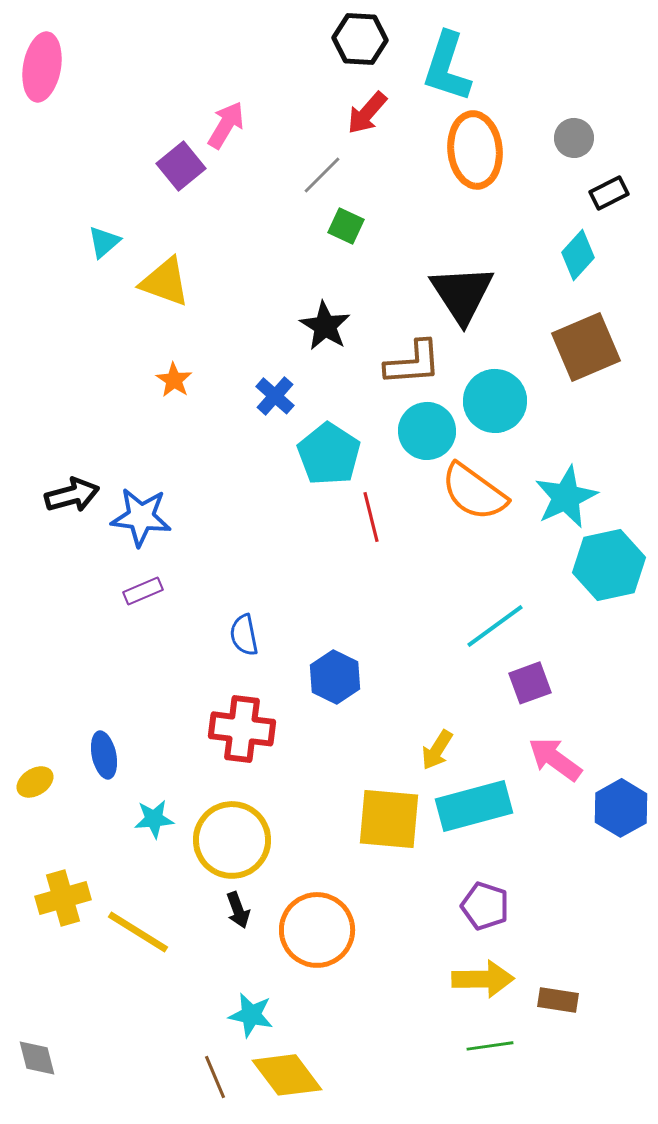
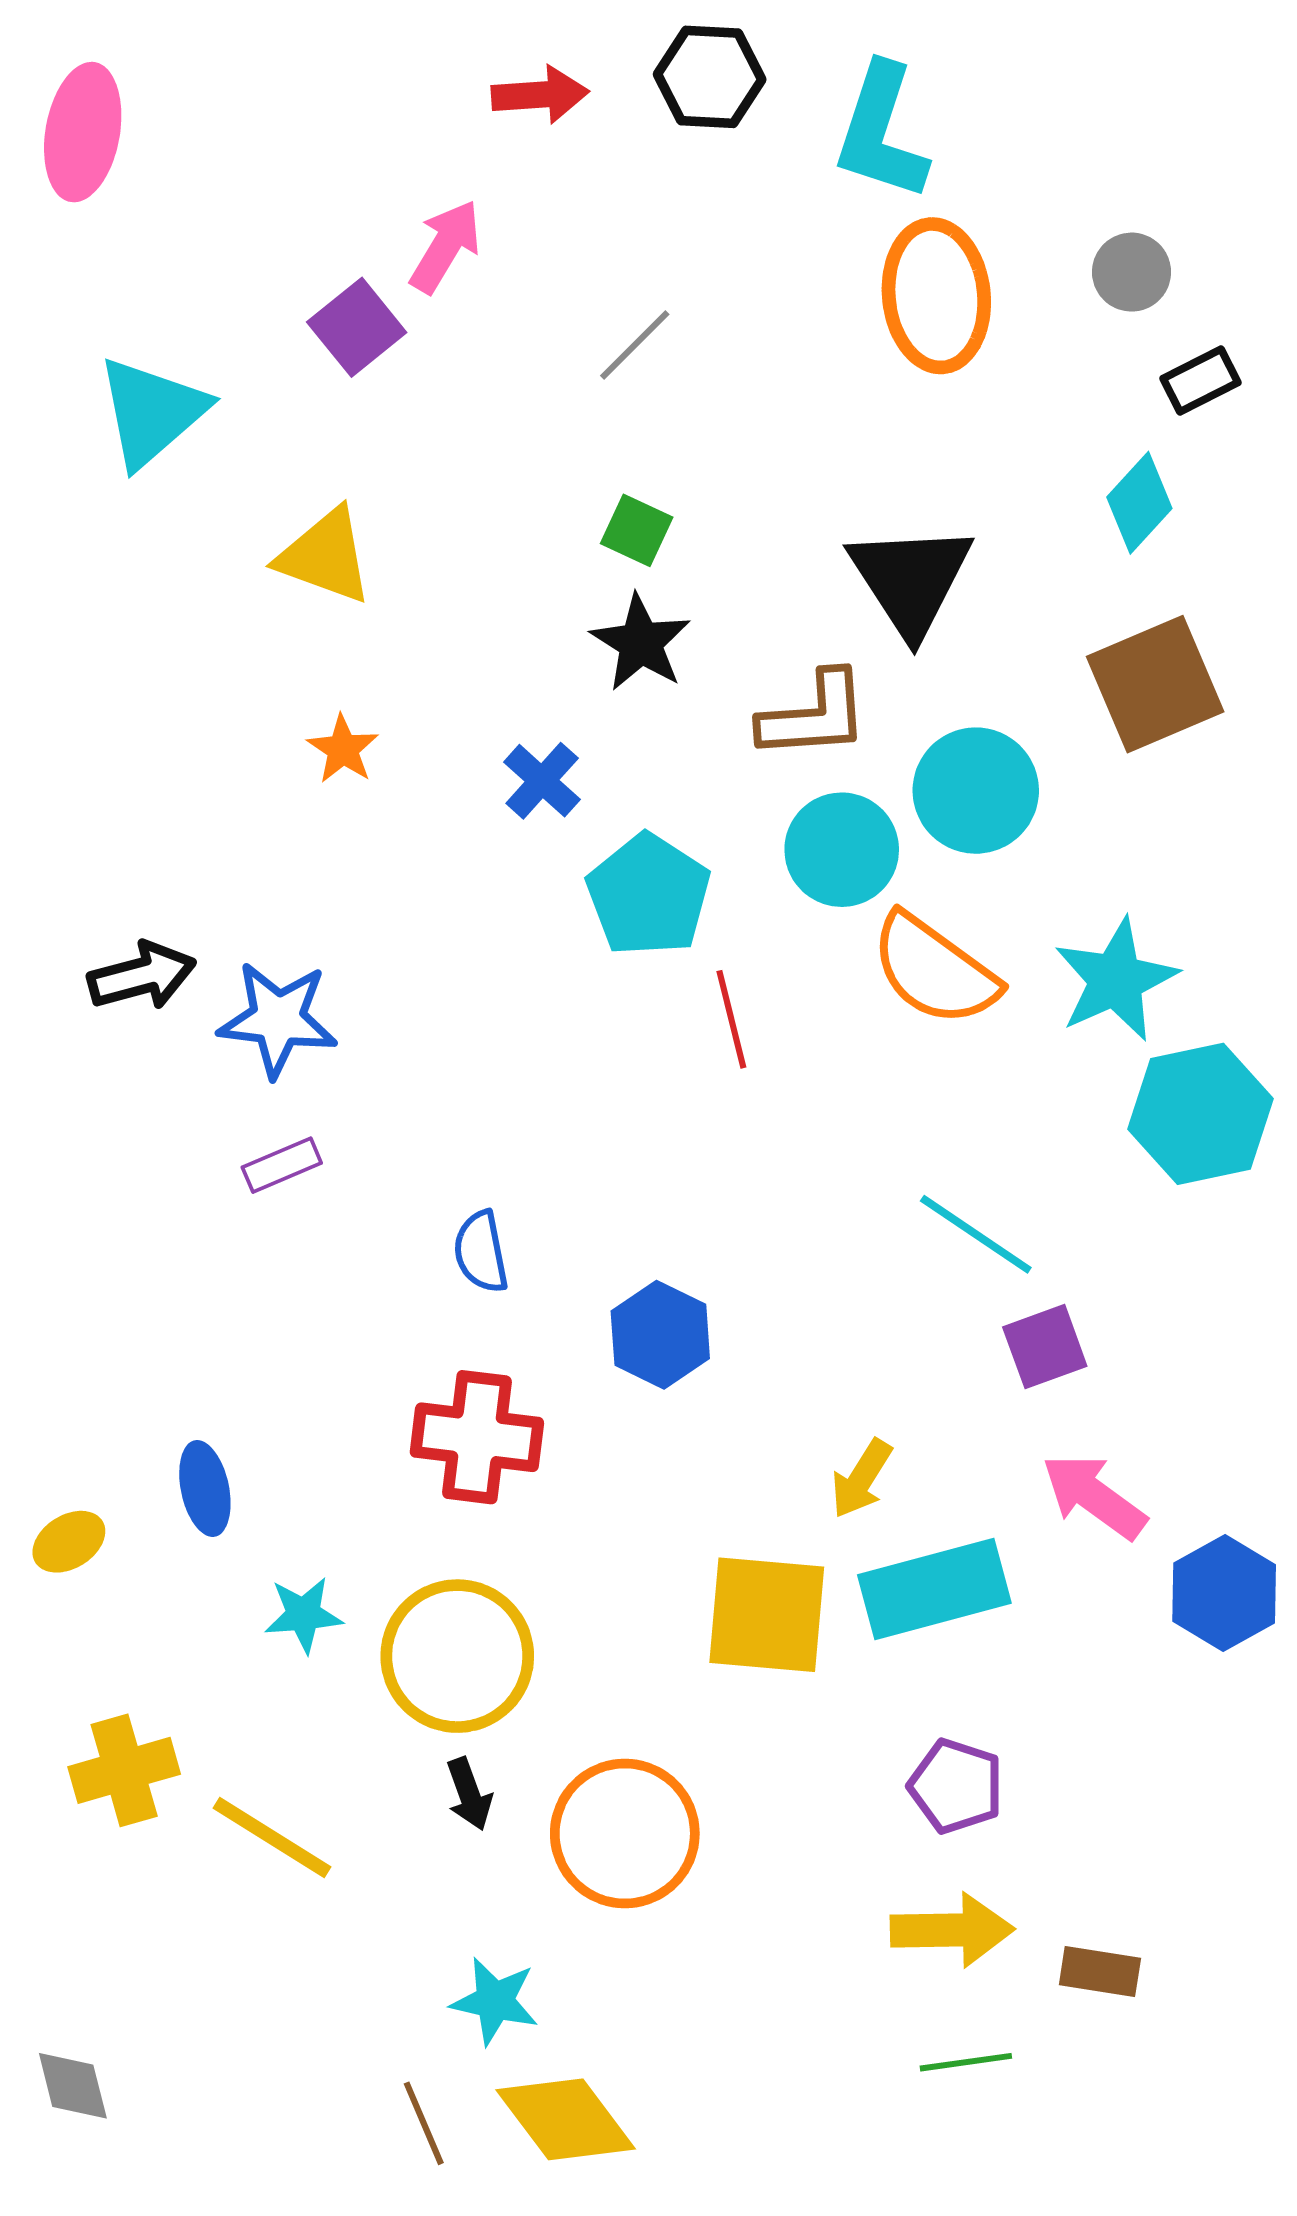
red arrow: (367, 113) -> (540, 95), moved, turned -135
green square: (346, 226) -> (637, 530), moved
cyan triangle: (104, 242) -> (152, 412), moved, size x1.8
cyan line: (495, 626) -> (976, 1234), turned 70

